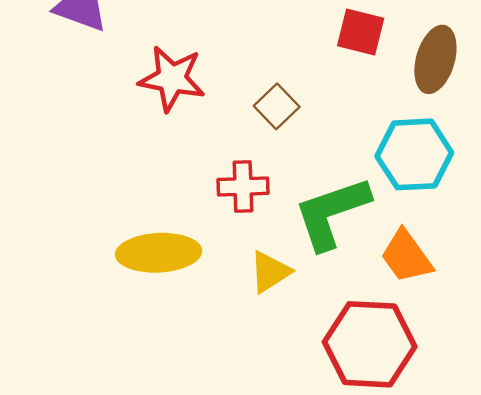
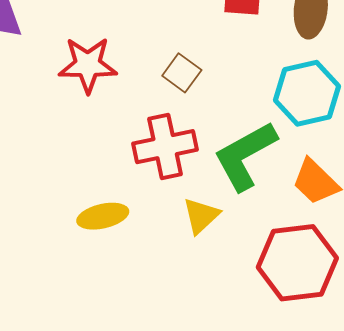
red cross: (243, 186) -> (165, 147), size x1.4
yellow ellipse: (159, 253) -> (103, 216), size x0.7

